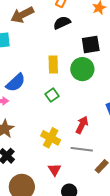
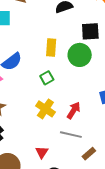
yellow cross: (51, 138) -> (45, 109), moved

